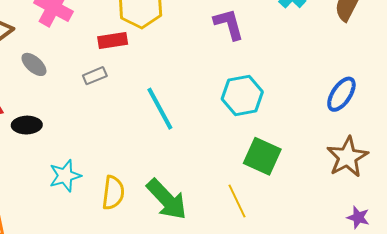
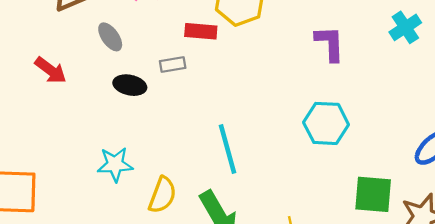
cyan line: (160, 109) -> (227, 149), moved
black ellipse: (27, 125) -> (130, 85), moved
green square: (262, 156) -> (373, 194), moved, turned -33

